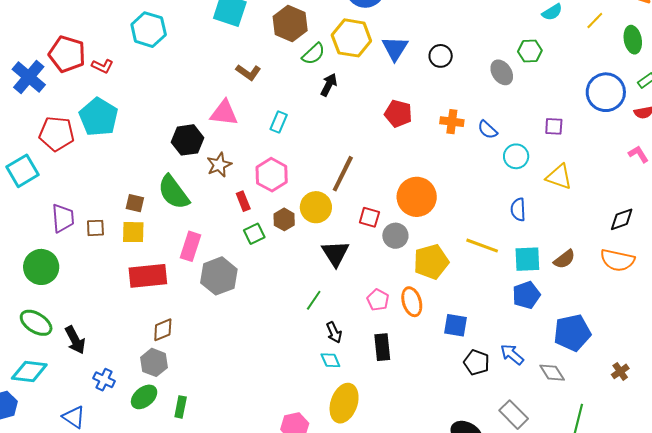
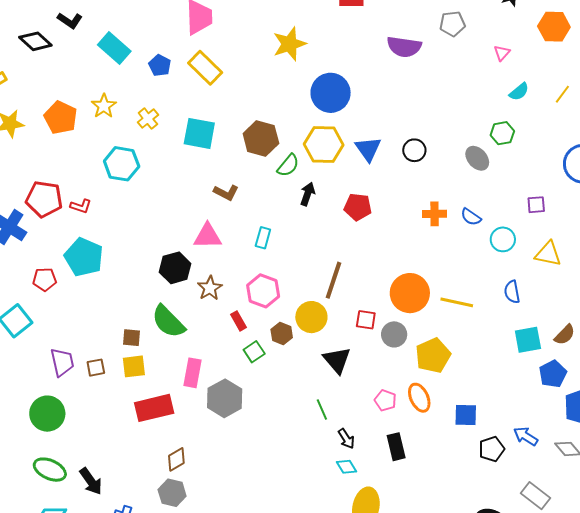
red pentagon: (398, 114) -> (358, 207), moved
red pentagon: (57, 134) -> (45, 279), size x0.7
yellow line: (482, 246) -> (457, 302), moved
blue pentagon: (526, 295) -> (553, 374), moved
green line: (314, 300) -> (322, 410), turned -50
black pentagon: (477, 362) -> (492, 449), turned -30

